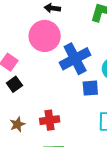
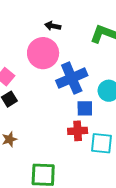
red cross: (50, 120) -> (78, 131), moved

